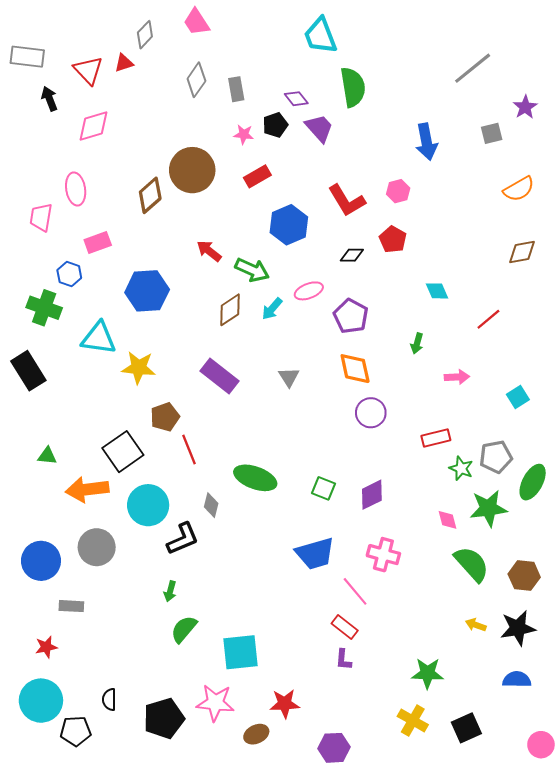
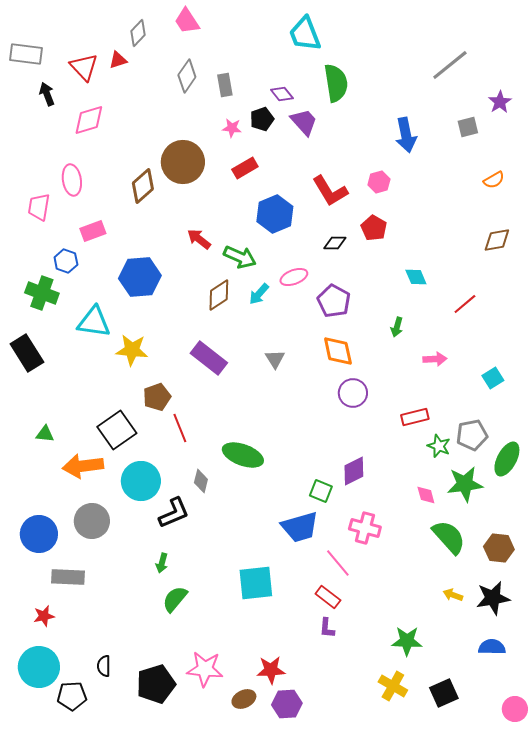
orange semicircle: (519, 189) -> (494, 180), size x0.7
green square: (324, 488) -> (321, 491), moved
gray rectangle: (71, 606) -> (68, 577), size x1.4
cyan square: (241, 652) -> (256, 583), moved
purple hexagon: (334, 748) -> (287, 704), moved

